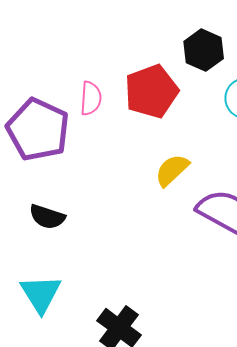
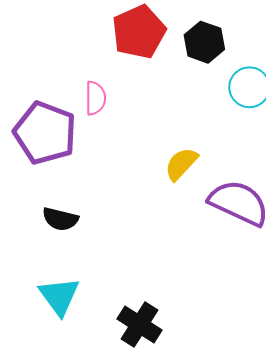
red pentagon: (151, 91) -> (139, 32), moved

